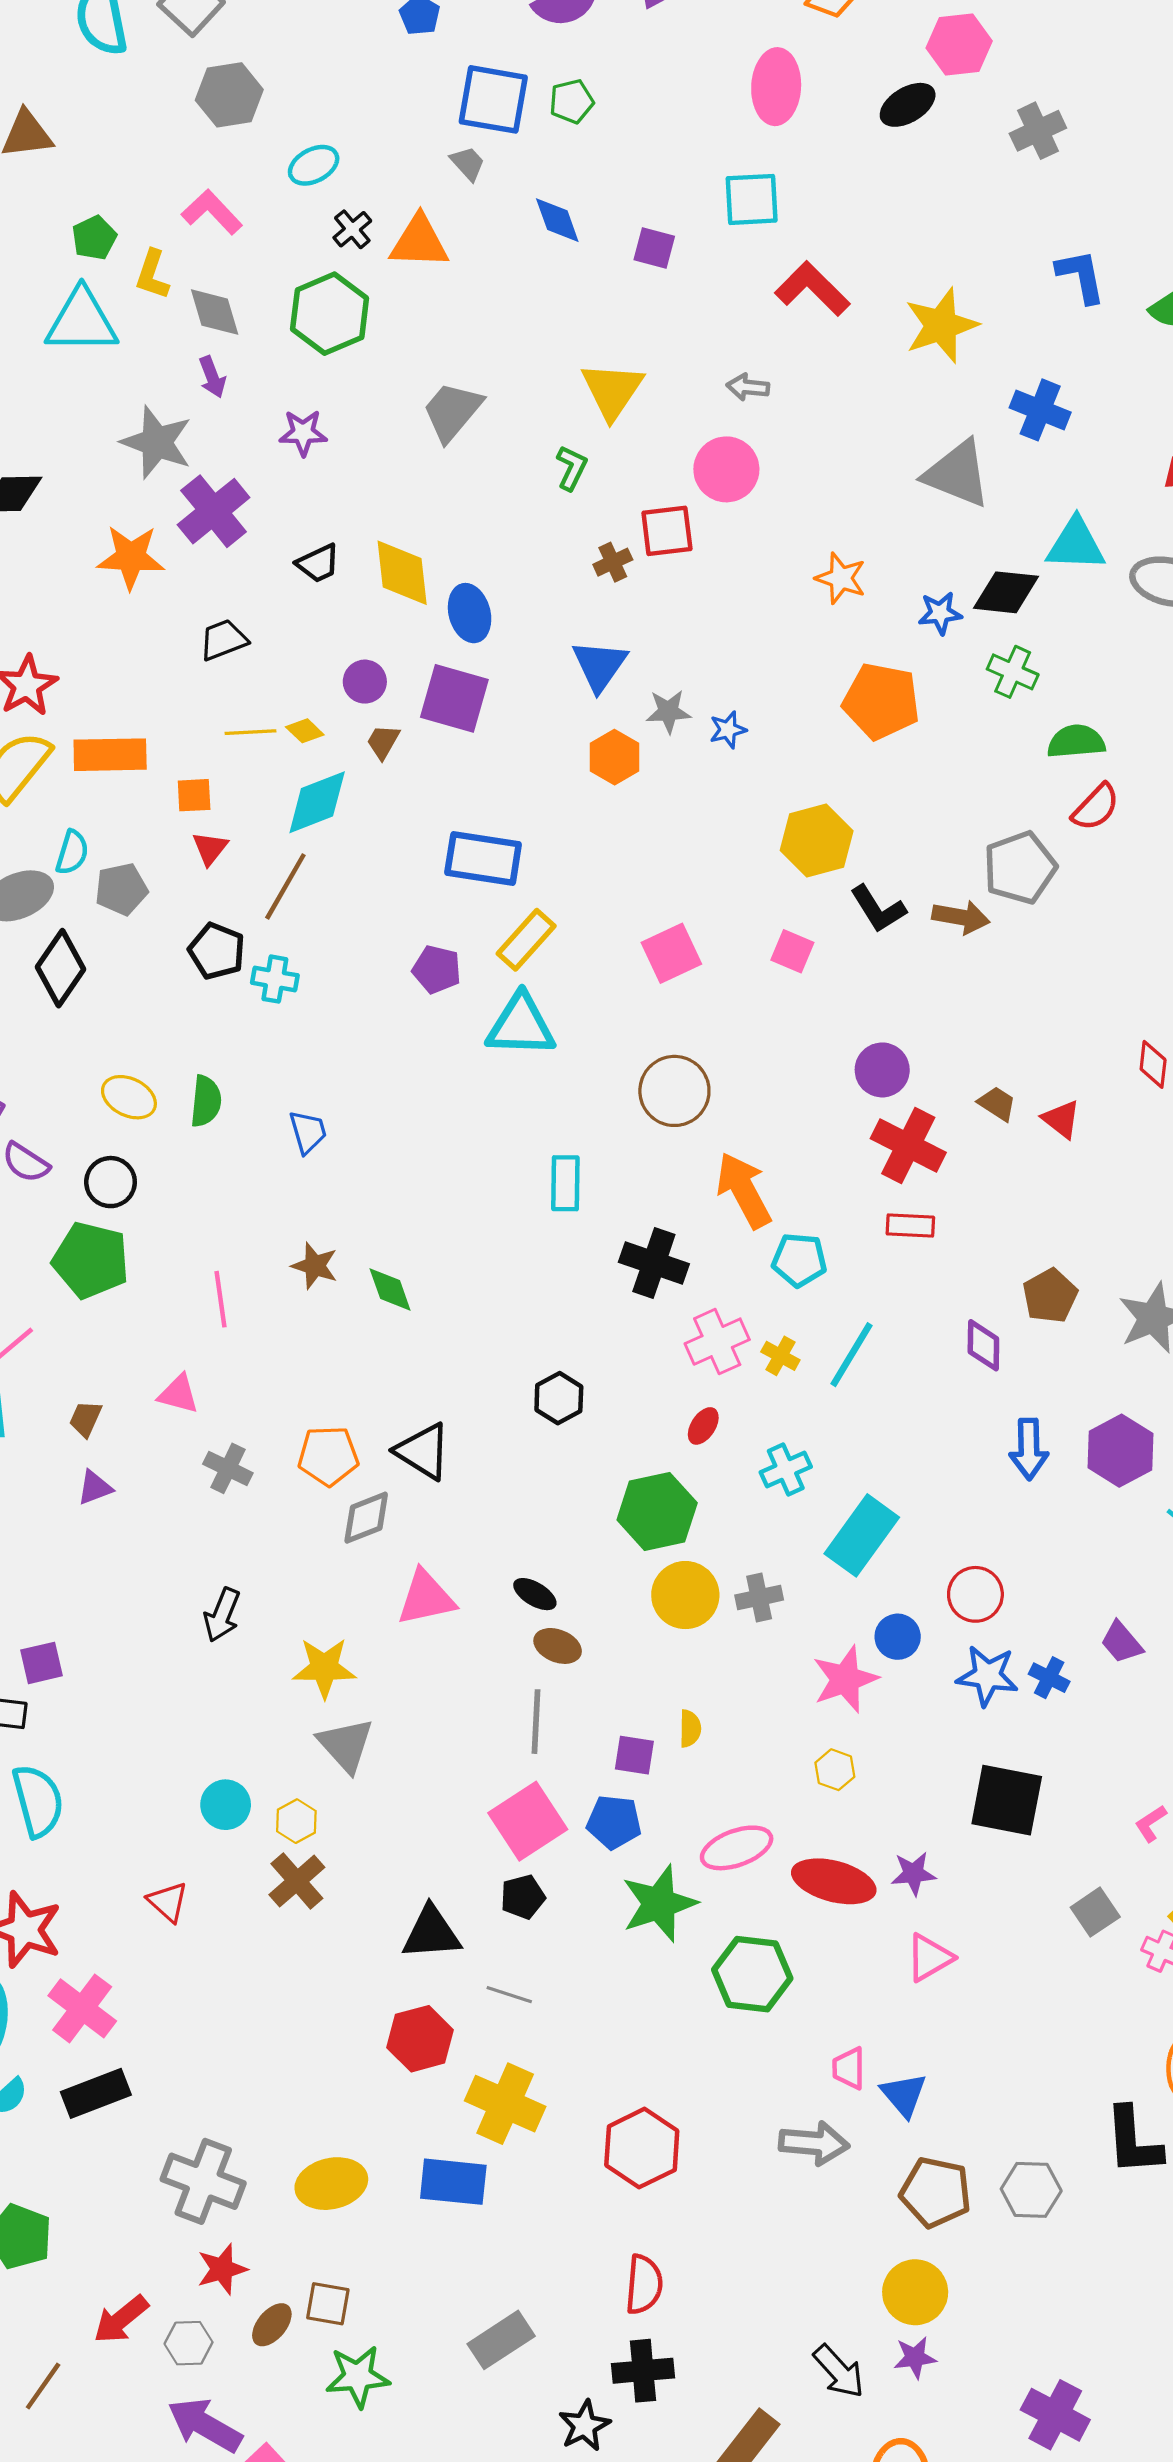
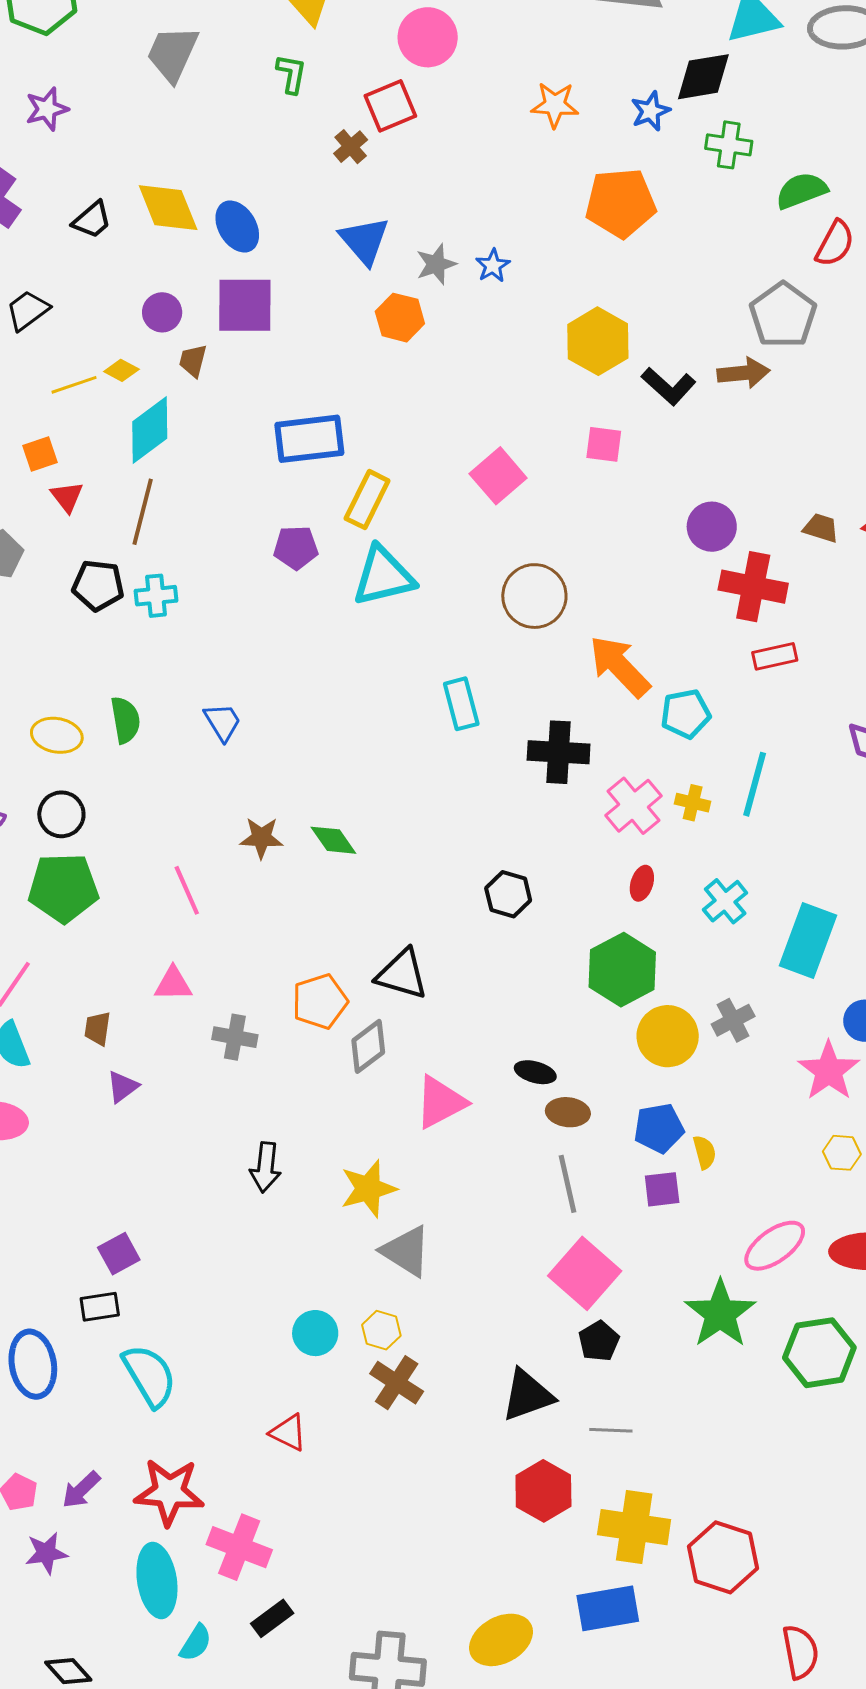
blue pentagon: (614, 1822) -> (659, 1128), moved
black rectangle: (96, 2093) -> (272, 1618), size x0.7
red hexagon: (642, 2148) -> (723, 1557), moved

